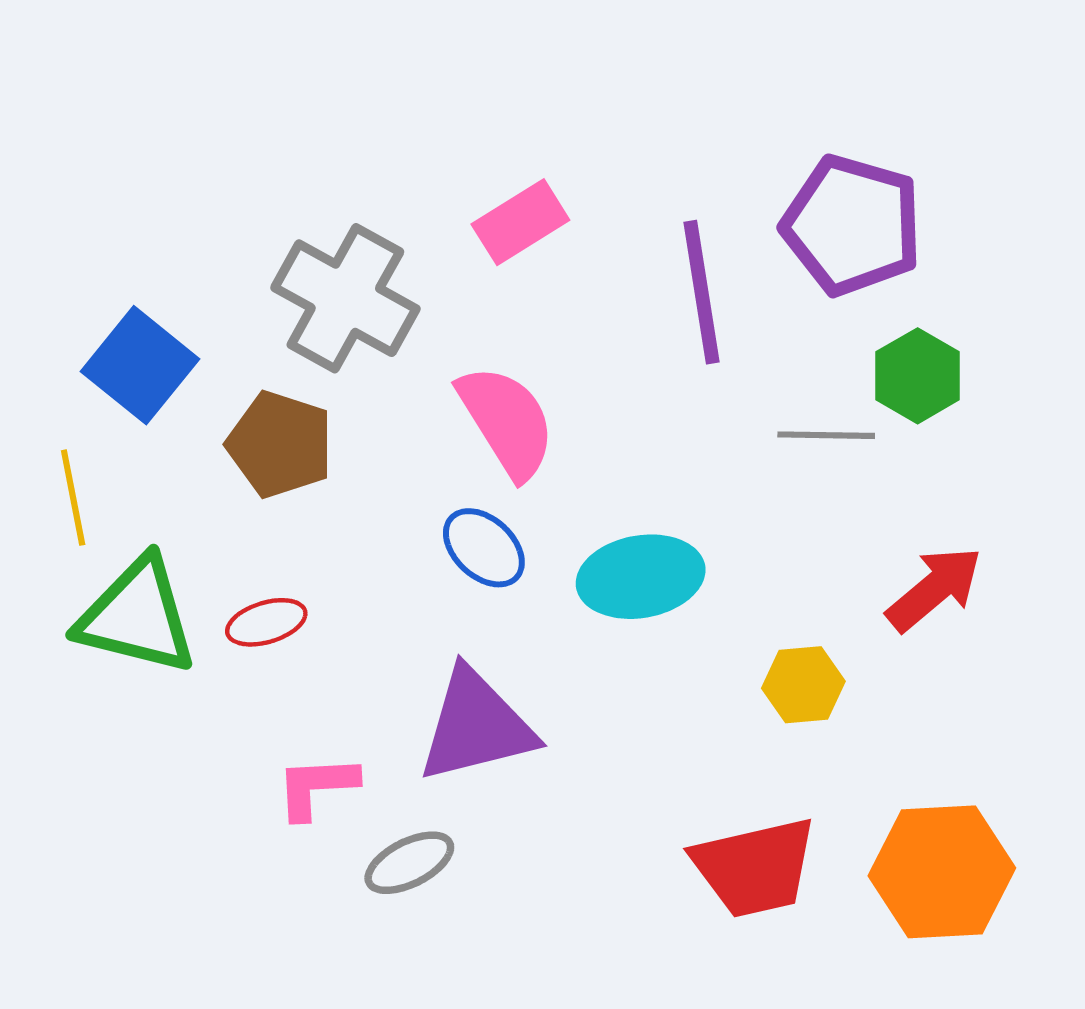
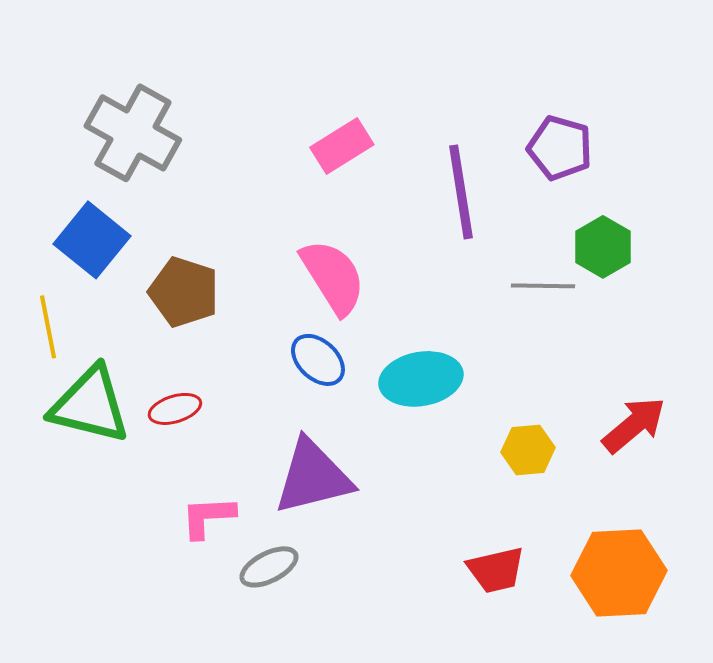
purple pentagon: (852, 225) -> (560, 148), size x0.7
gray cross: (345, 298) -> (133, 133), moved
red arrow: (934, 589) -> (634, 425), moved
red trapezoid: (755, 867) -> (496, 570), size x0.7

